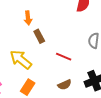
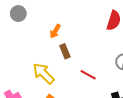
orange arrow: (28, 18) -> (55, 31), turned 32

